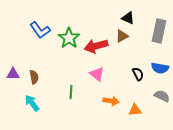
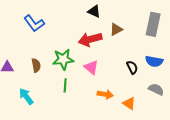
black triangle: (128, 18) -> (94, 11), moved
green star: (69, 38) -> (63, 59), moved, turned 30
brown semicircle: (34, 77) -> (36, 65), moved
orange triangle: (135, 110) -> (129, 103), turned 40

